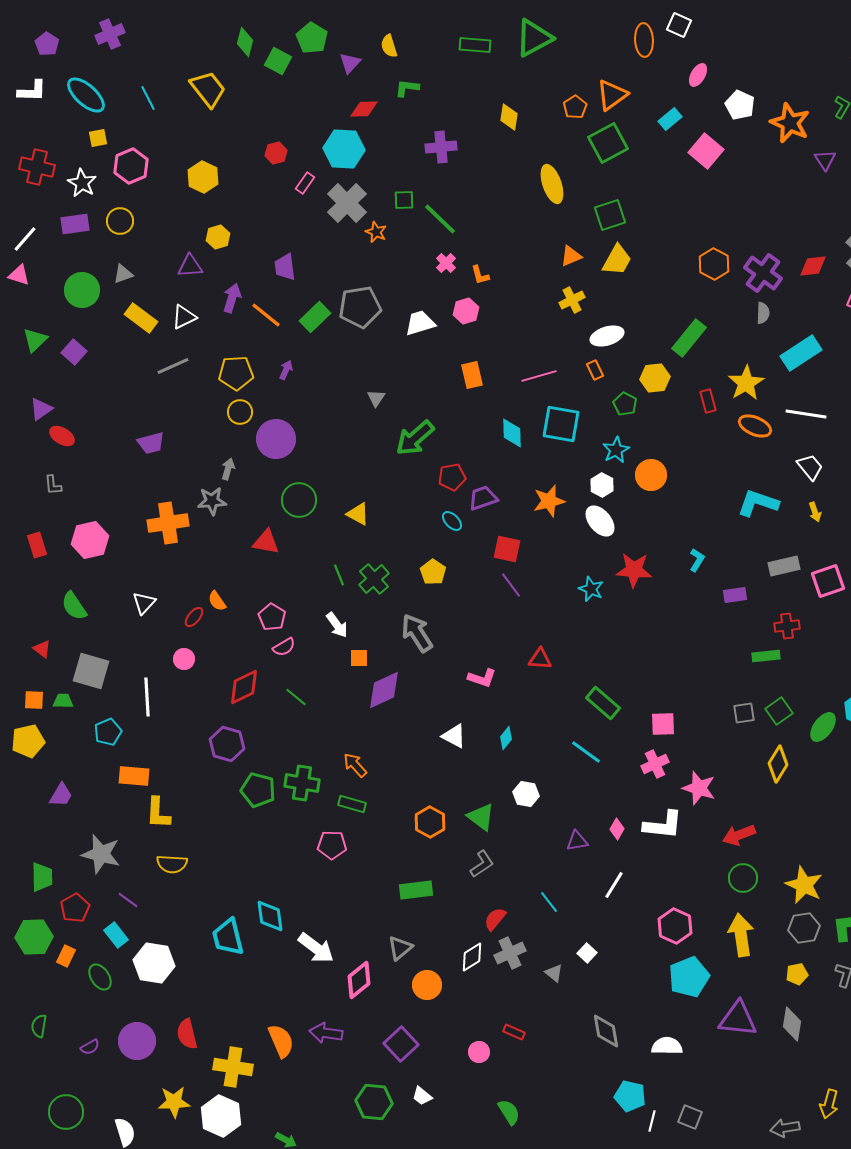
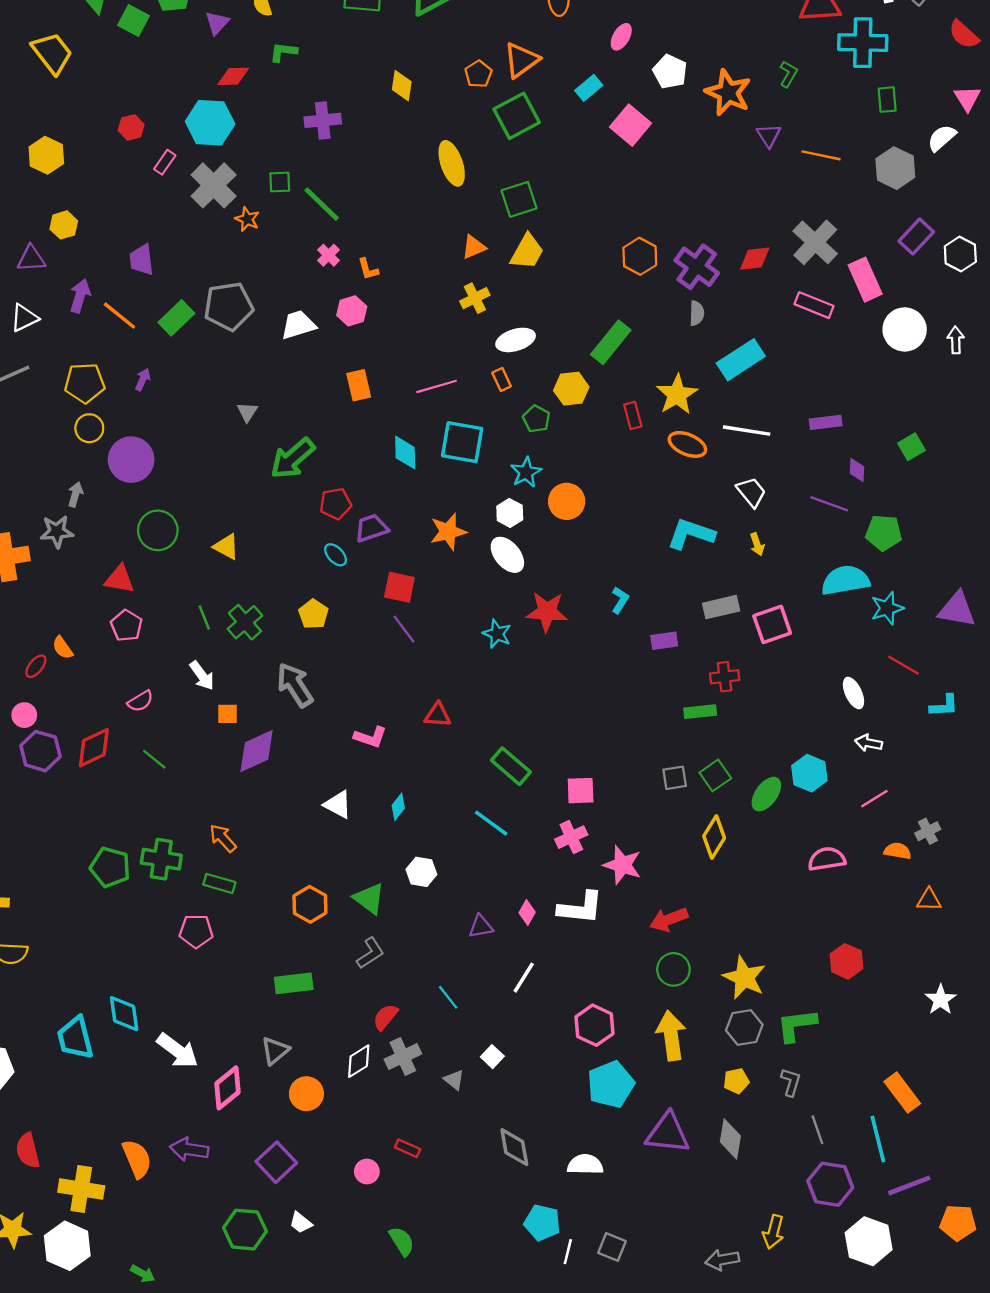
pink pentagon: (272, 617) -> (126, 626), moved
purple hexagon: (227, 744) -> (41, 751), moved

